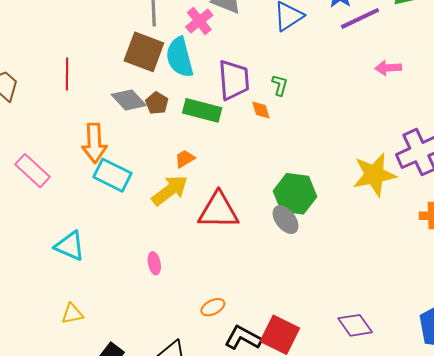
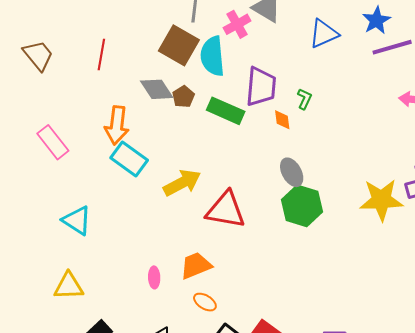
orange trapezoid: (185, 159) -> (196, 266), moved, size x1.6
gray ellipse: (286, 220) -> (292, 172), moved
pink ellipse: (154, 263) -> (154, 277), moved
orange ellipse: (213, 307) -> (205, 302), turned 50
yellow triangle: (72, 314) -> (69, 286), size x1.4

